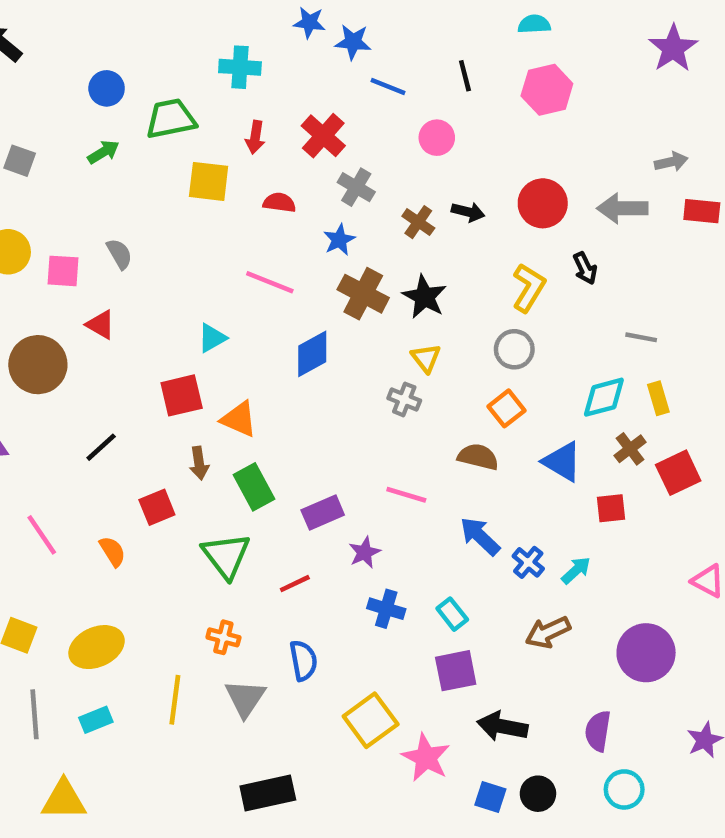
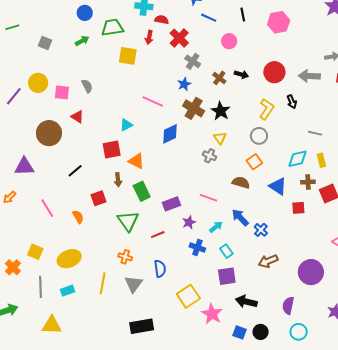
red semicircle: (279, 203) -> (162, 20), moved
brown cross: (630, 449) -> (308, 182), turned 32
cyan arrow: (576, 570) -> (216, 227), moved

